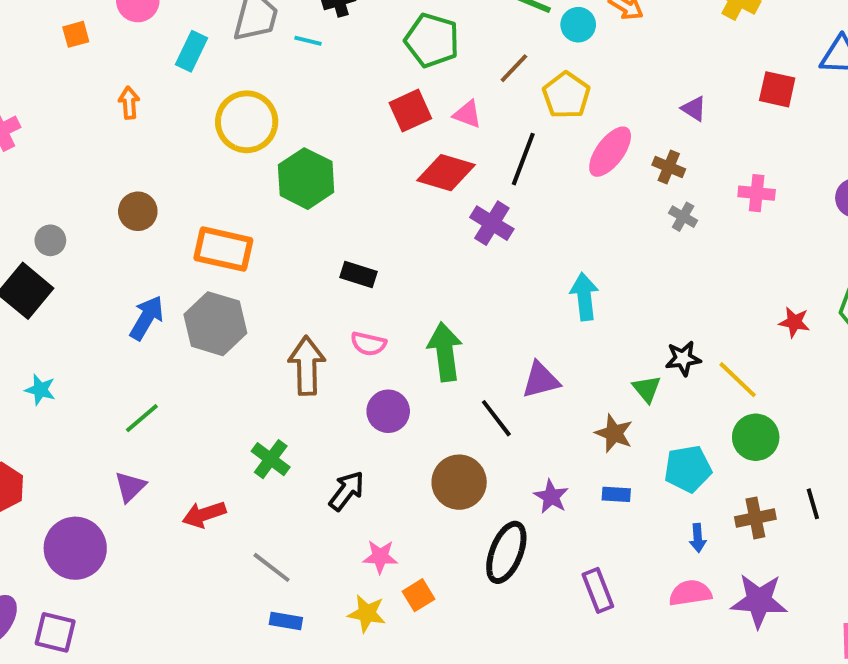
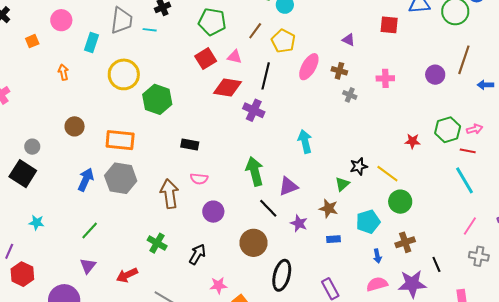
green arrow: (445, 352) -> (255, 171), moved
green triangle: (647, 389) -> (342, 184), turned 35
purple star: (551, 497) -> (299, 223), moved
black line: (813, 504) -> (436, 264), moved

